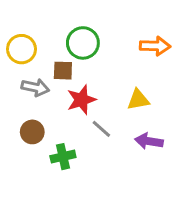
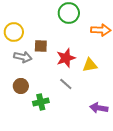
green circle: (83, 43) -> (69, 13), moved
red star: (81, 100) -> (66, 58), moved
purple arrow: (149, 141) -> (99, 108), moved

